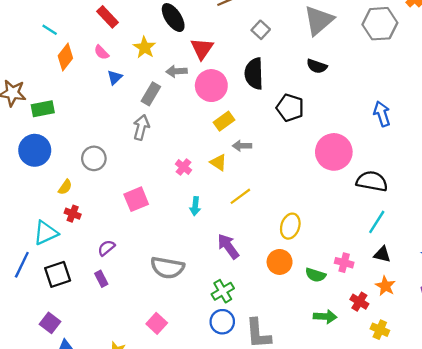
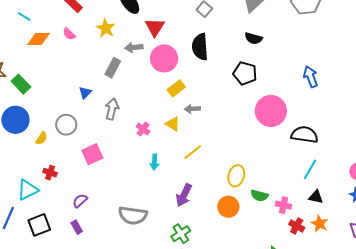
orange diamond: (65, 57) -> (38, 39), turned 55
blue triangle: (115, 77) -> (85, 93), moved
black pentagon: (290, 108) -> (245, 73), moved
green rectangle: (43, 109) -> (21, 84), turned 60
gray arrow: (141, 127) -> (112, 109), moved
yellow semicircle: (65, 187) -> (41, 138), moved
pink square: (136, 199) -> (92, 154), moved
purple arrow: (228, 246) -> (184, 195), turned -115
green semicircle: (316, 275) -> (259, 196), moved
red cross: (359, 302) -> (297, 226), moved

